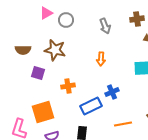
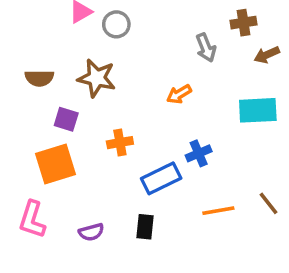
gray arrow: (105, 26) -> (206, 48), moved
orange arrow: (101, 59) -> (179, 94), turned 56
orange square: (43, 112) -> (55, 164), moved

